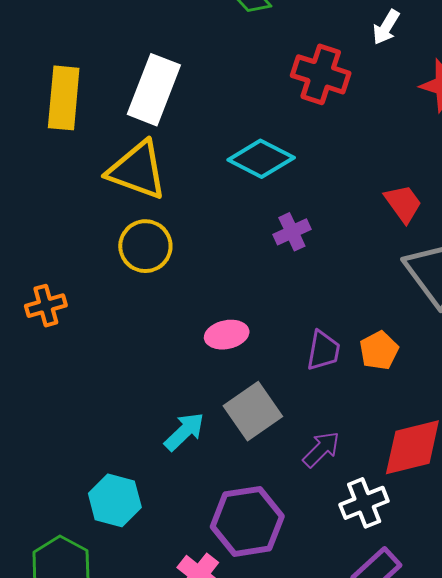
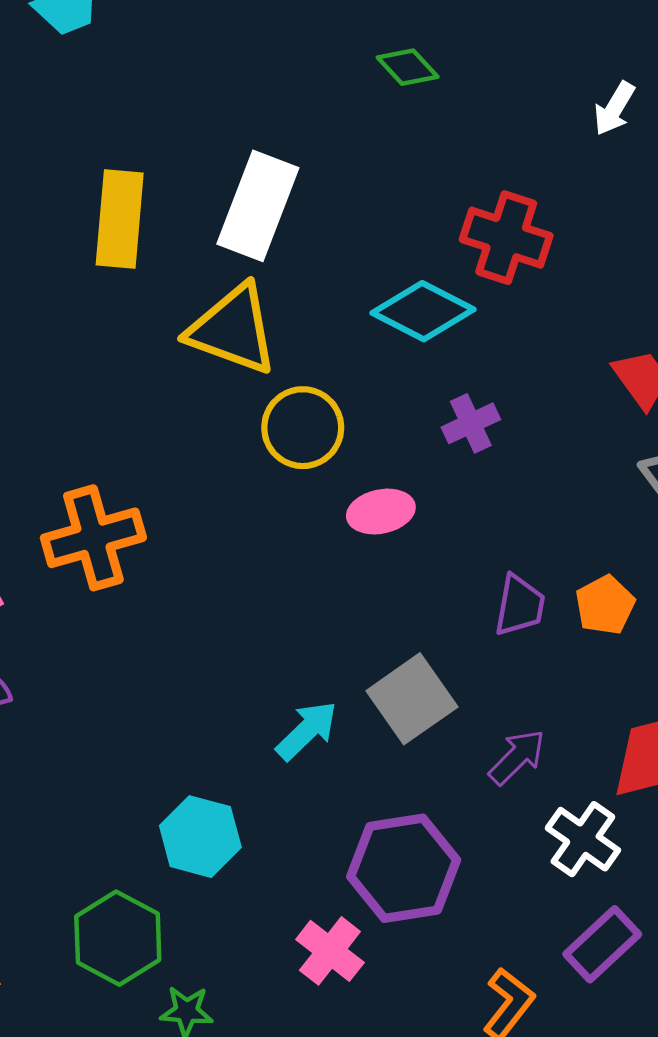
red cross: (321, 74) -> (506, 238), moved
yellow circle: (145, 246) -> (303, 428), moved
orange cross: (46, 306) -> (93, 538), size x1.6
pink ellipse: (227, 335) -> (381, 512), moved
white cross: (364, 503) -> (583, 839), turned -33

